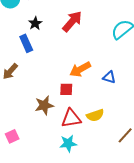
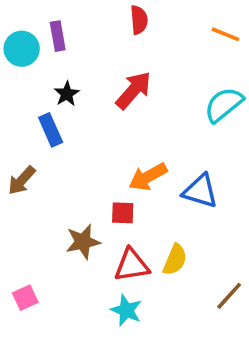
blue triangle: (109, 77) -> (200, 191), size x1.5
yellow semicircle: (95, 115) -> (175, 260), turned -48
cyan star: (68, 143) -> (126, 310), turned 30

